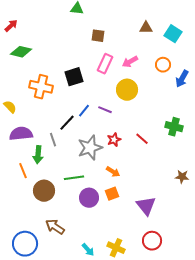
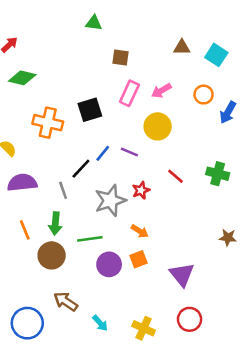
red line: (142, 139) -> (175, 176), moved
green arrow: (38, 155) -> (55, 224), moved
cyan arrow: (88, 250) -> (100, 323), moved

